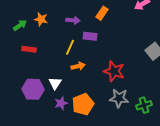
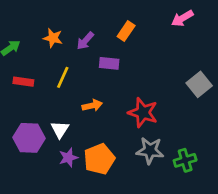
orange star: (41, 19) -> (53, 38), moved
purple arrow: (73, 20) -> (85, 41), turned 128
yellow line: (70, 47) -> (63, 77), moved

